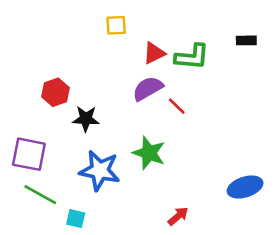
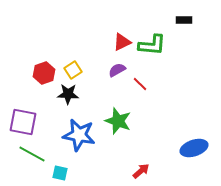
yellow square: (116, 25) -> (73, 70), moved, turned -30
black rectangle: (246, 40) -> (184, 20), moved
purple semicircle: (148, 88) -> (117, 70), size x0.7

